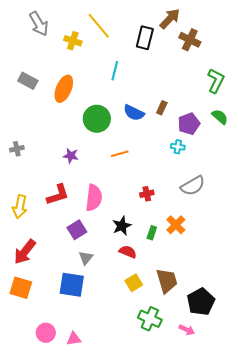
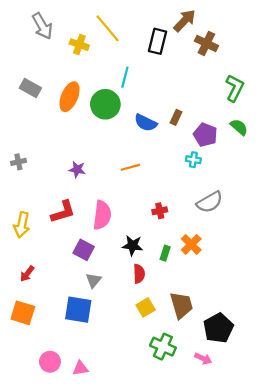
green circle: (97, 119) -> (105, 104), moved
purple pentagon: (189, 124) -> (205, 135), turned -30
black star: (122, 226) -> (133, 246), turned 30
purple square: (77, 230) -> (84, 250), turned -30
red arrow: (25, 252) -> (27, 274), size x0.6
red semicircle: (128, 252) -> (139, 274), turned 66

